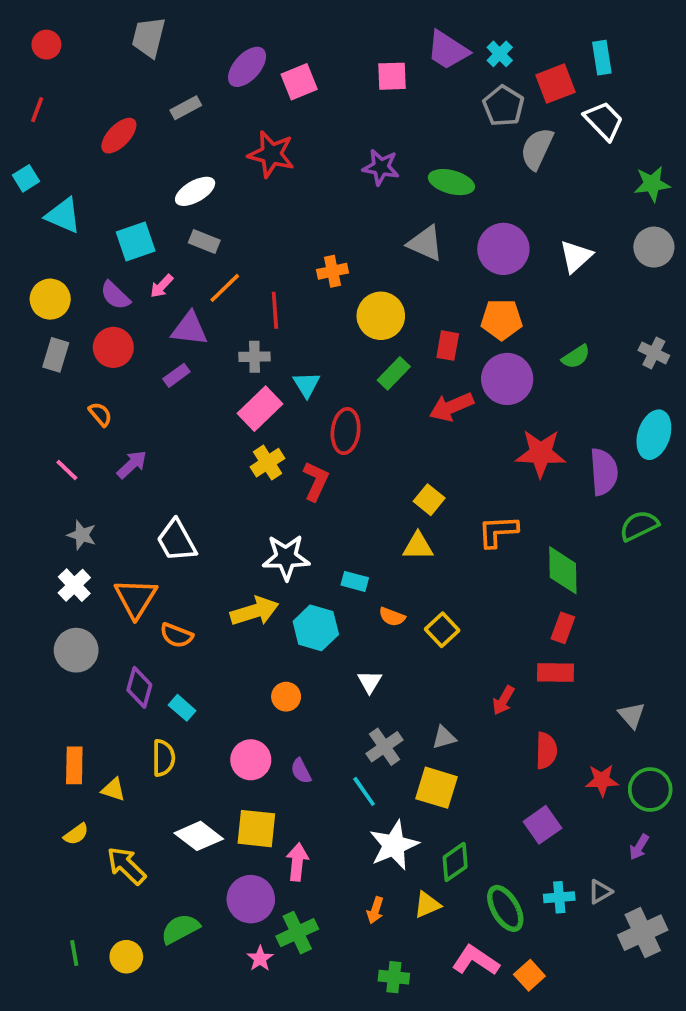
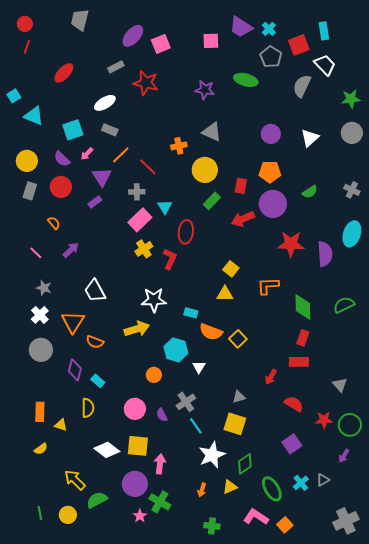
gray rectangle: (186, 108) -> (116, 67), moved
red line: (37, 110) -> (27, 47), moved
gray semicircle: (537, 149) -> (302, 86), moved
green ellipse: (451, 182) -> (246, 80), moved
gray triangle: (425, 243) -> (212, 132), moved
purple circle: (503, 249) -> (271, 134), size x0.7
red line: (275, 310) -> (148, 167), turned -42
purple triangle: (189, 329) -> (102, 177), turned 50
green semicircle: (639, 526) -> (344, 305), moved
orange semicircle: (392, 617) -> (211, 332), size x1.6
cyan hexagon: (316, 628) -> (176, 350), moved
gray cross: (385, 747) -> (186, 402), moved
red semicircle: (546, 751) -> (294, 404), turned -60
yellow arrow: (126, 866) -> (75, 480), moved
cyan cross: (559, 897) -> (301, 483), turned -35
green cross: (297, 933) -> (160, 502), turned -35
gray cross: (643, 933) -> (346, 521), moved

